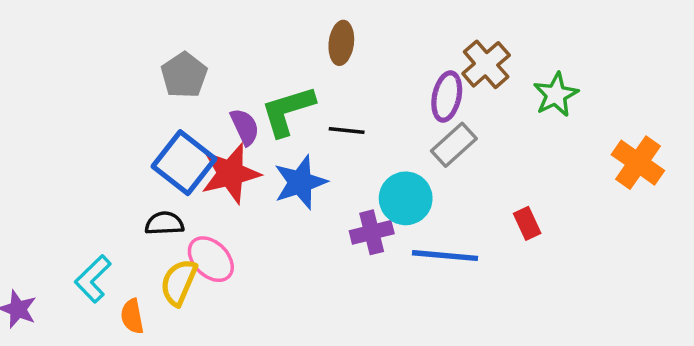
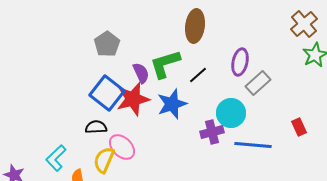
brown ellipse: (341, 43) -> (195, 26), size x1.4
brown cross: (486, 64) -> (304, 24), moved
purple ellipse: (447, 96) -> (240, 62), moved
black line: (347, 130) -> (198, 75), turned -48

